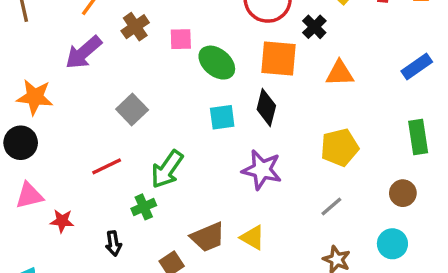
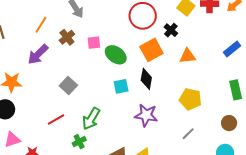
orange square: (279, 58) -> (151, 50), turned -30
yellow pentagon: (340, 147) -> (190, 99), turned 30

